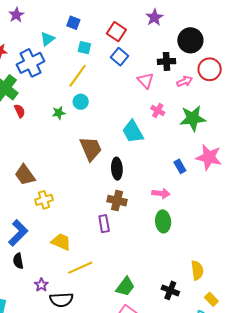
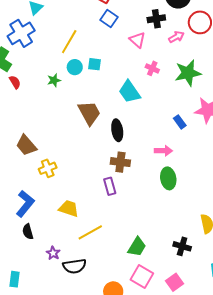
cyan square: (84, 48) -> (95, 64), moved

